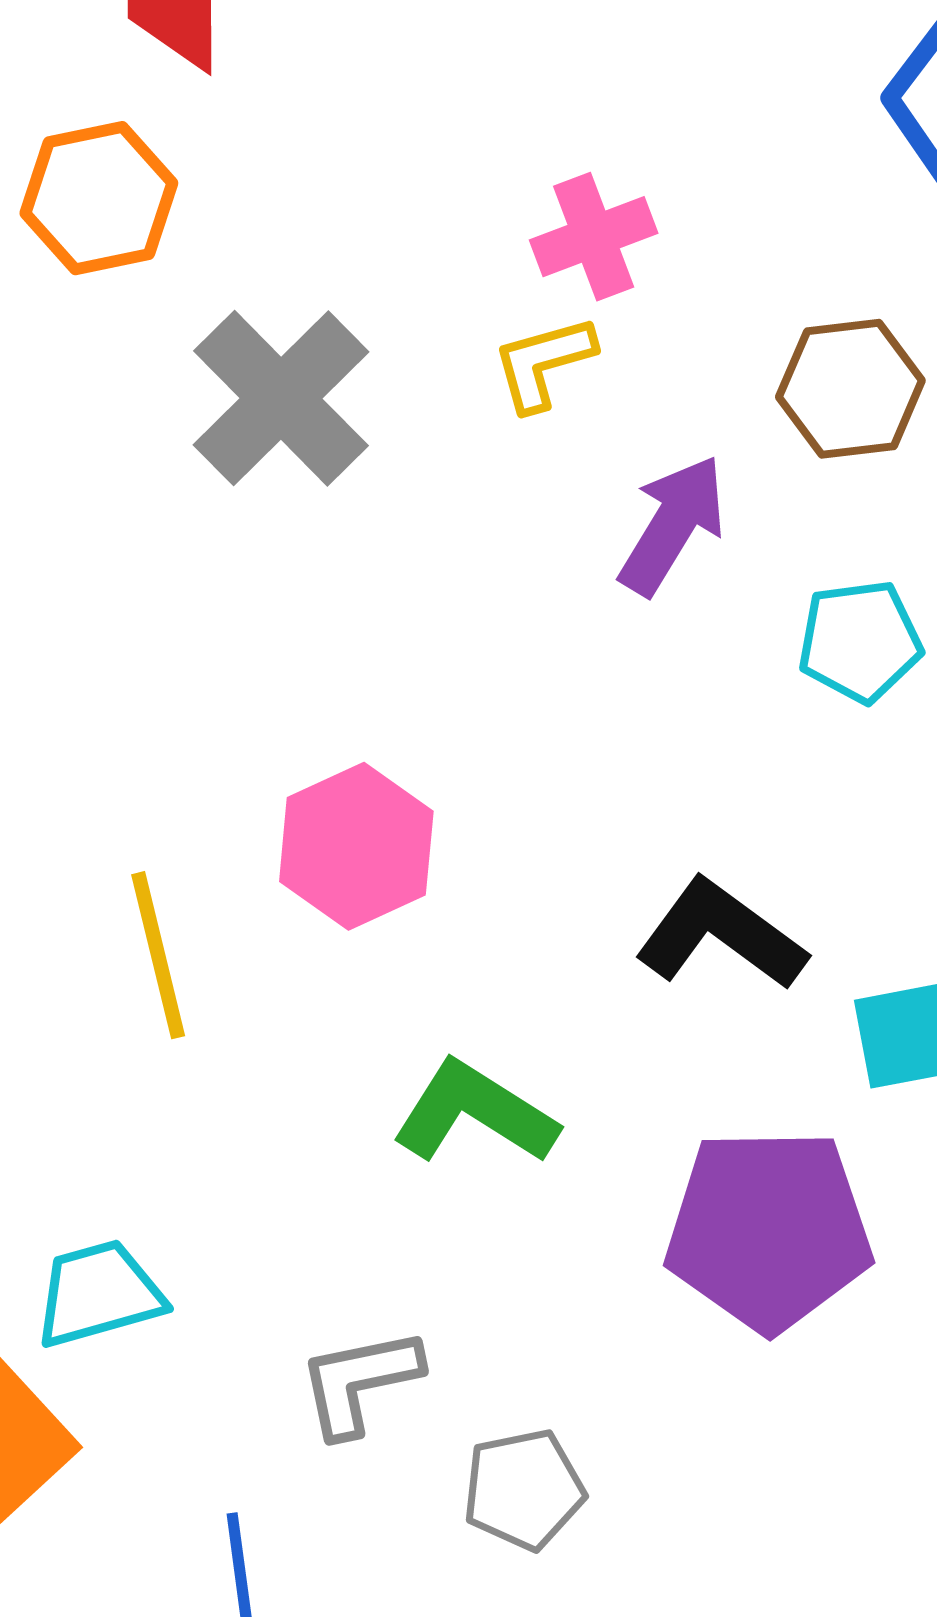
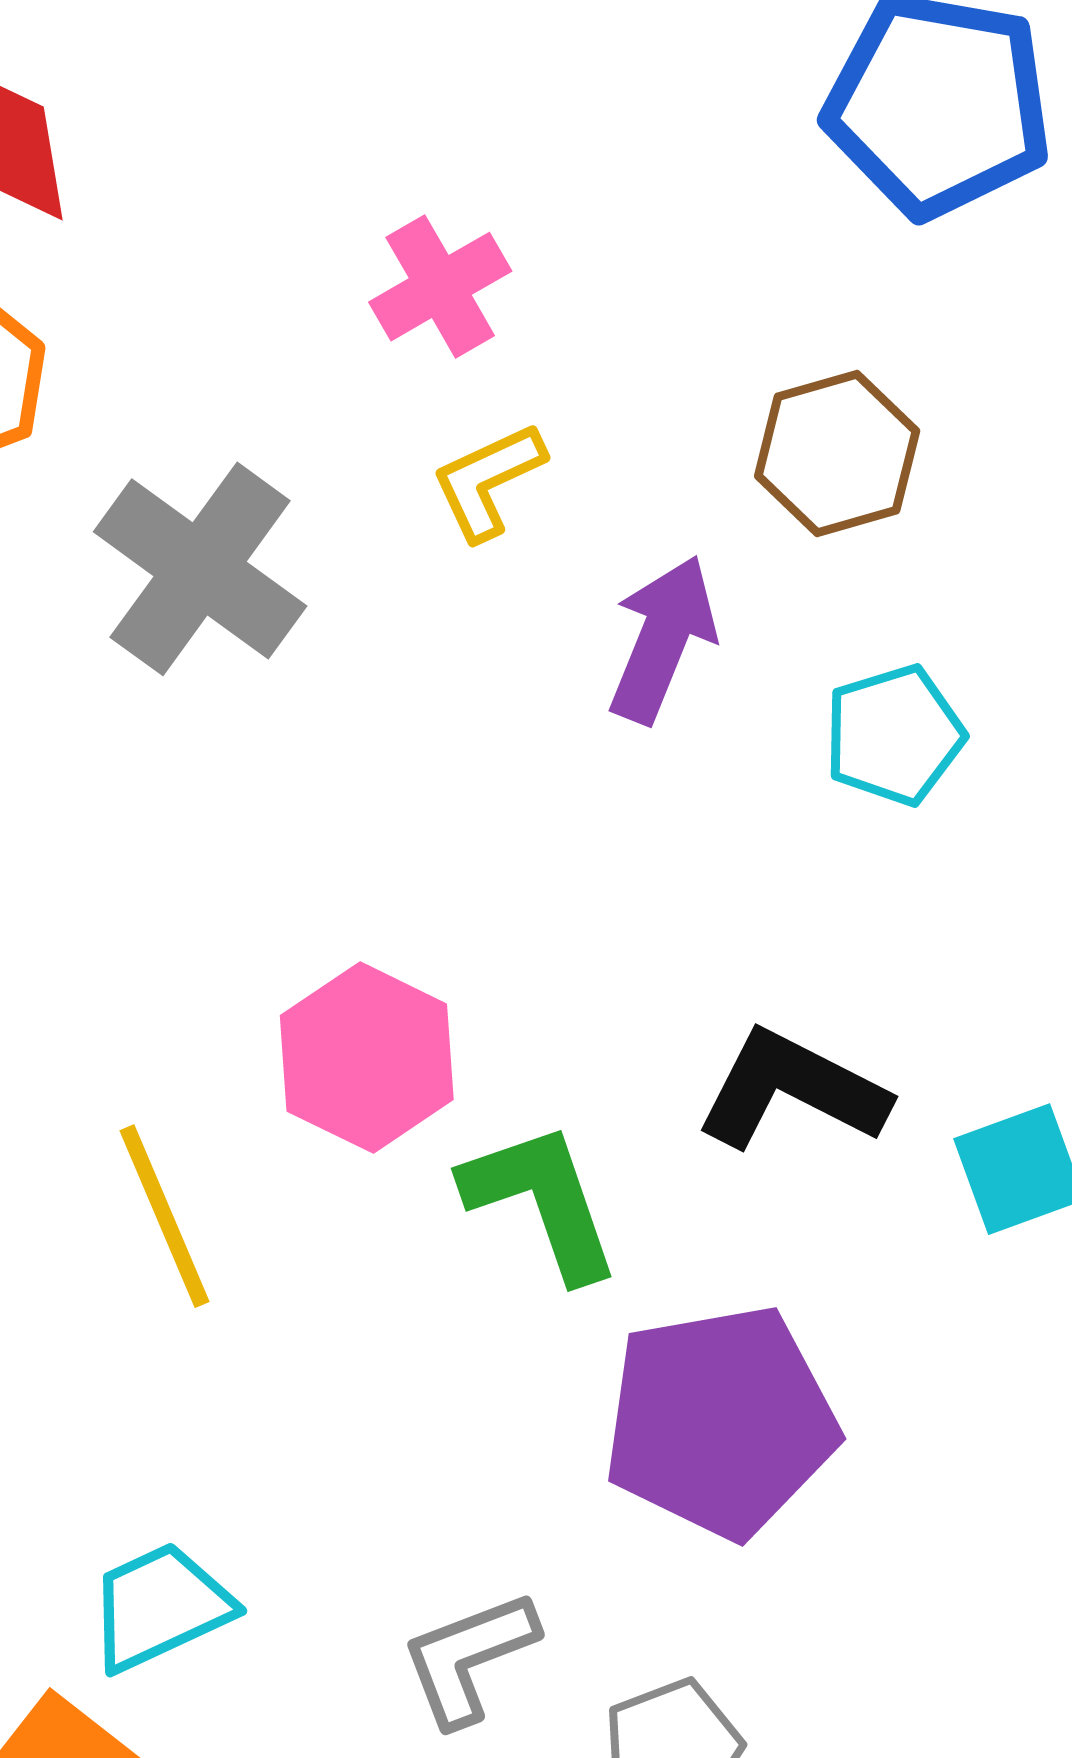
pink cross: (594, 237) -> (440, 287), moved
green L-shape: (475, 1113) -> (542, 1201), moved, turned 48
purple pentagon: (769, 1230) -> (721, 1421), moved

